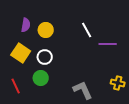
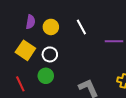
white line: (87, 30) -> (81, 27), moved

